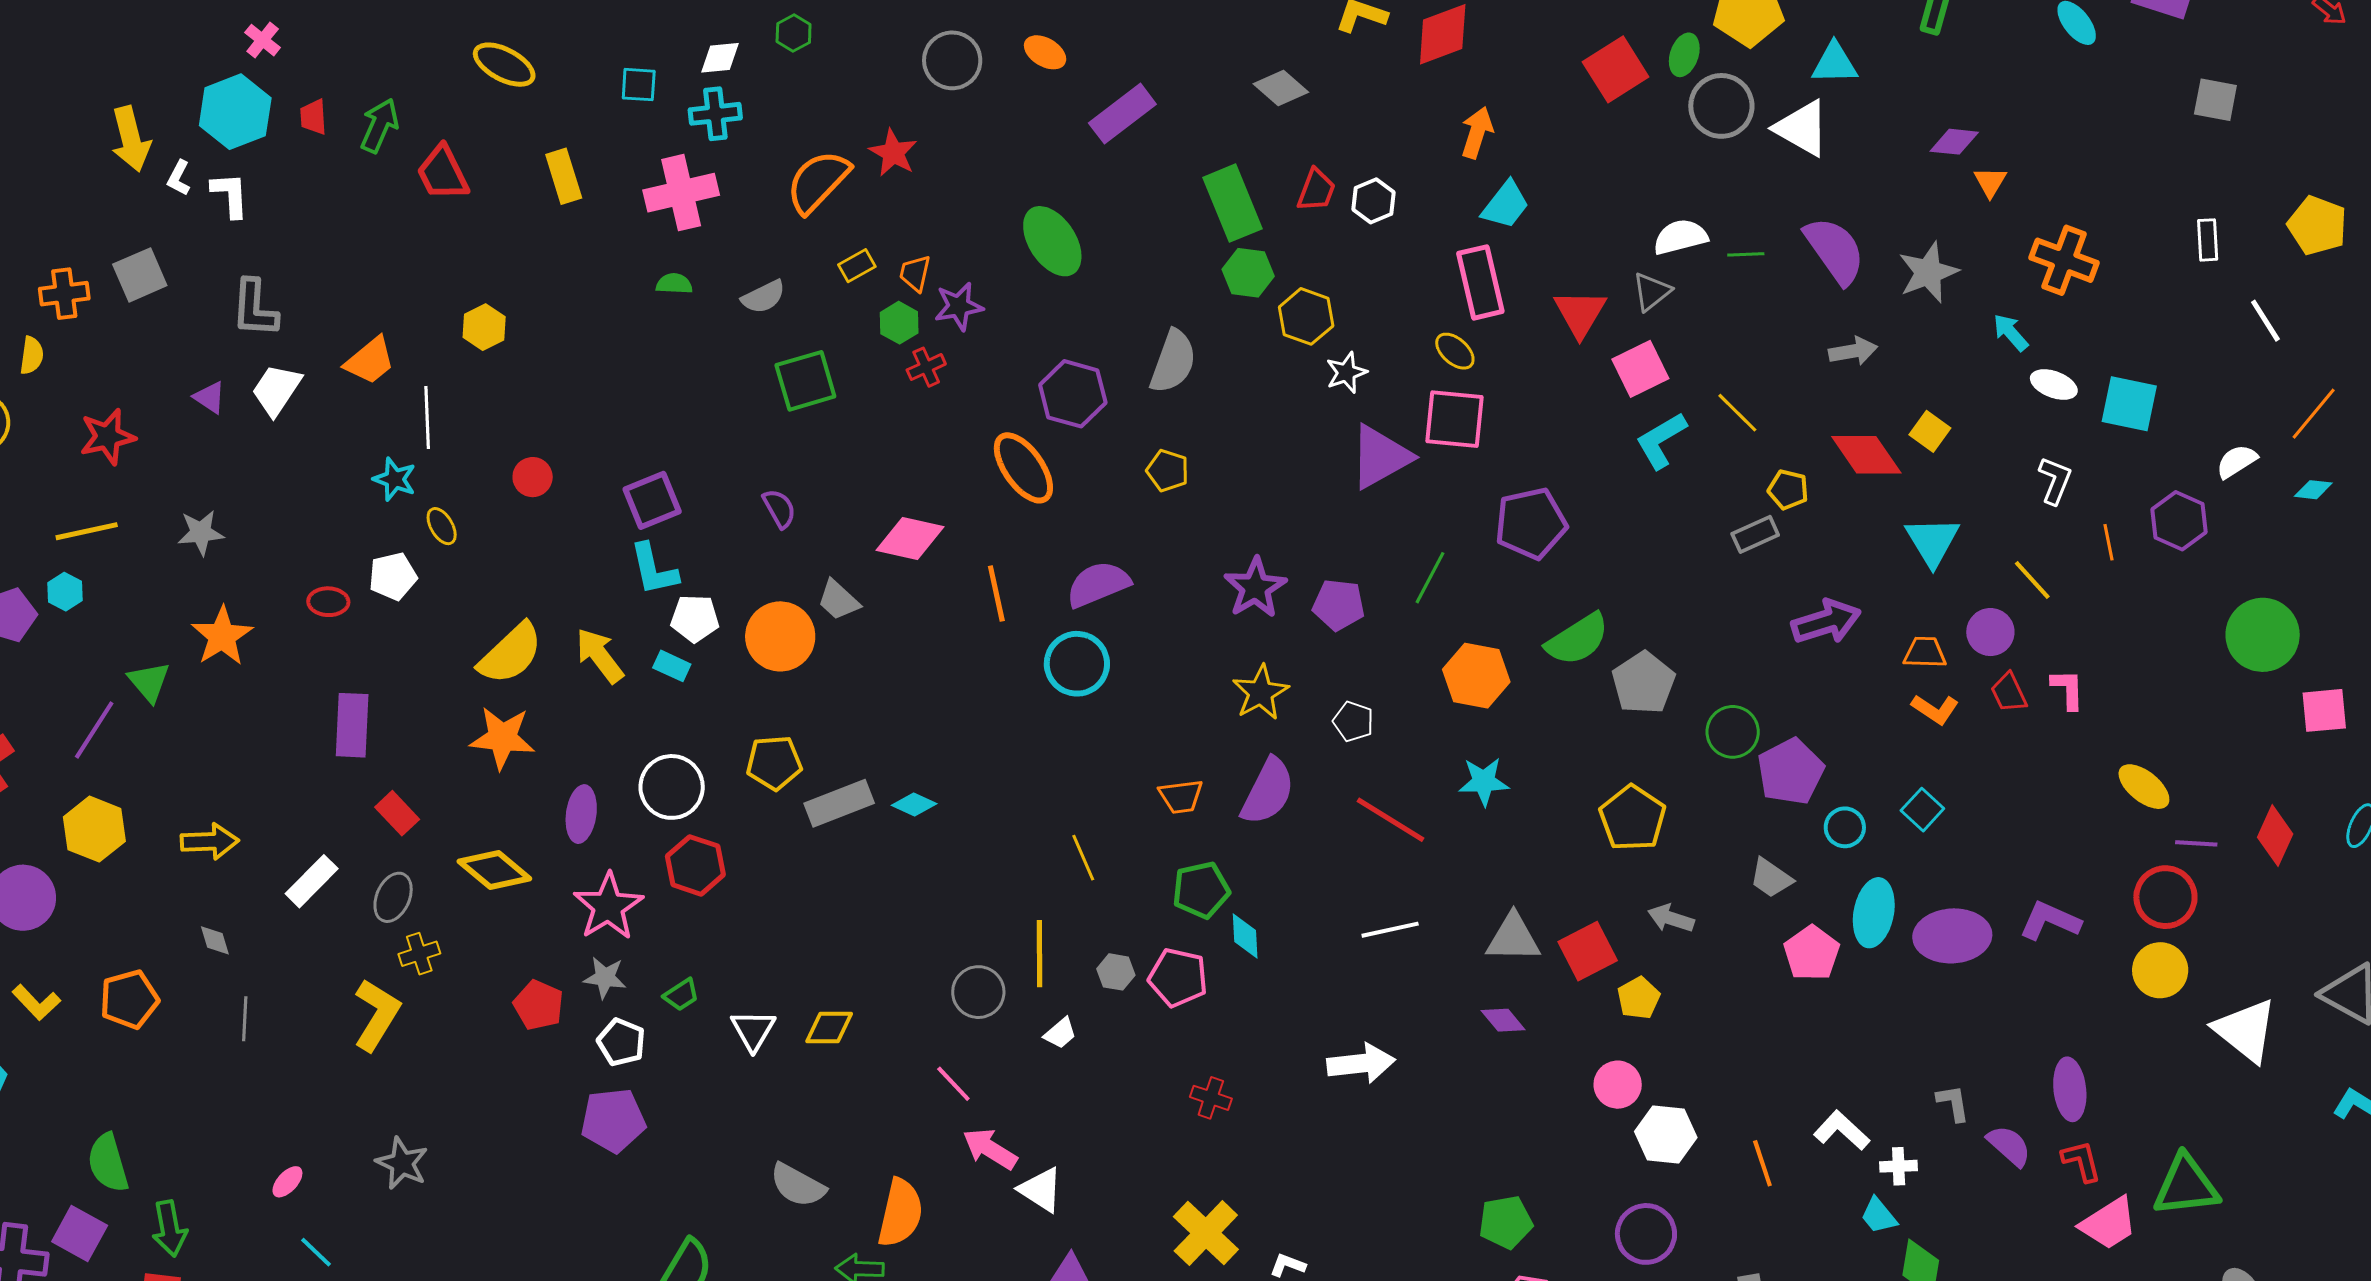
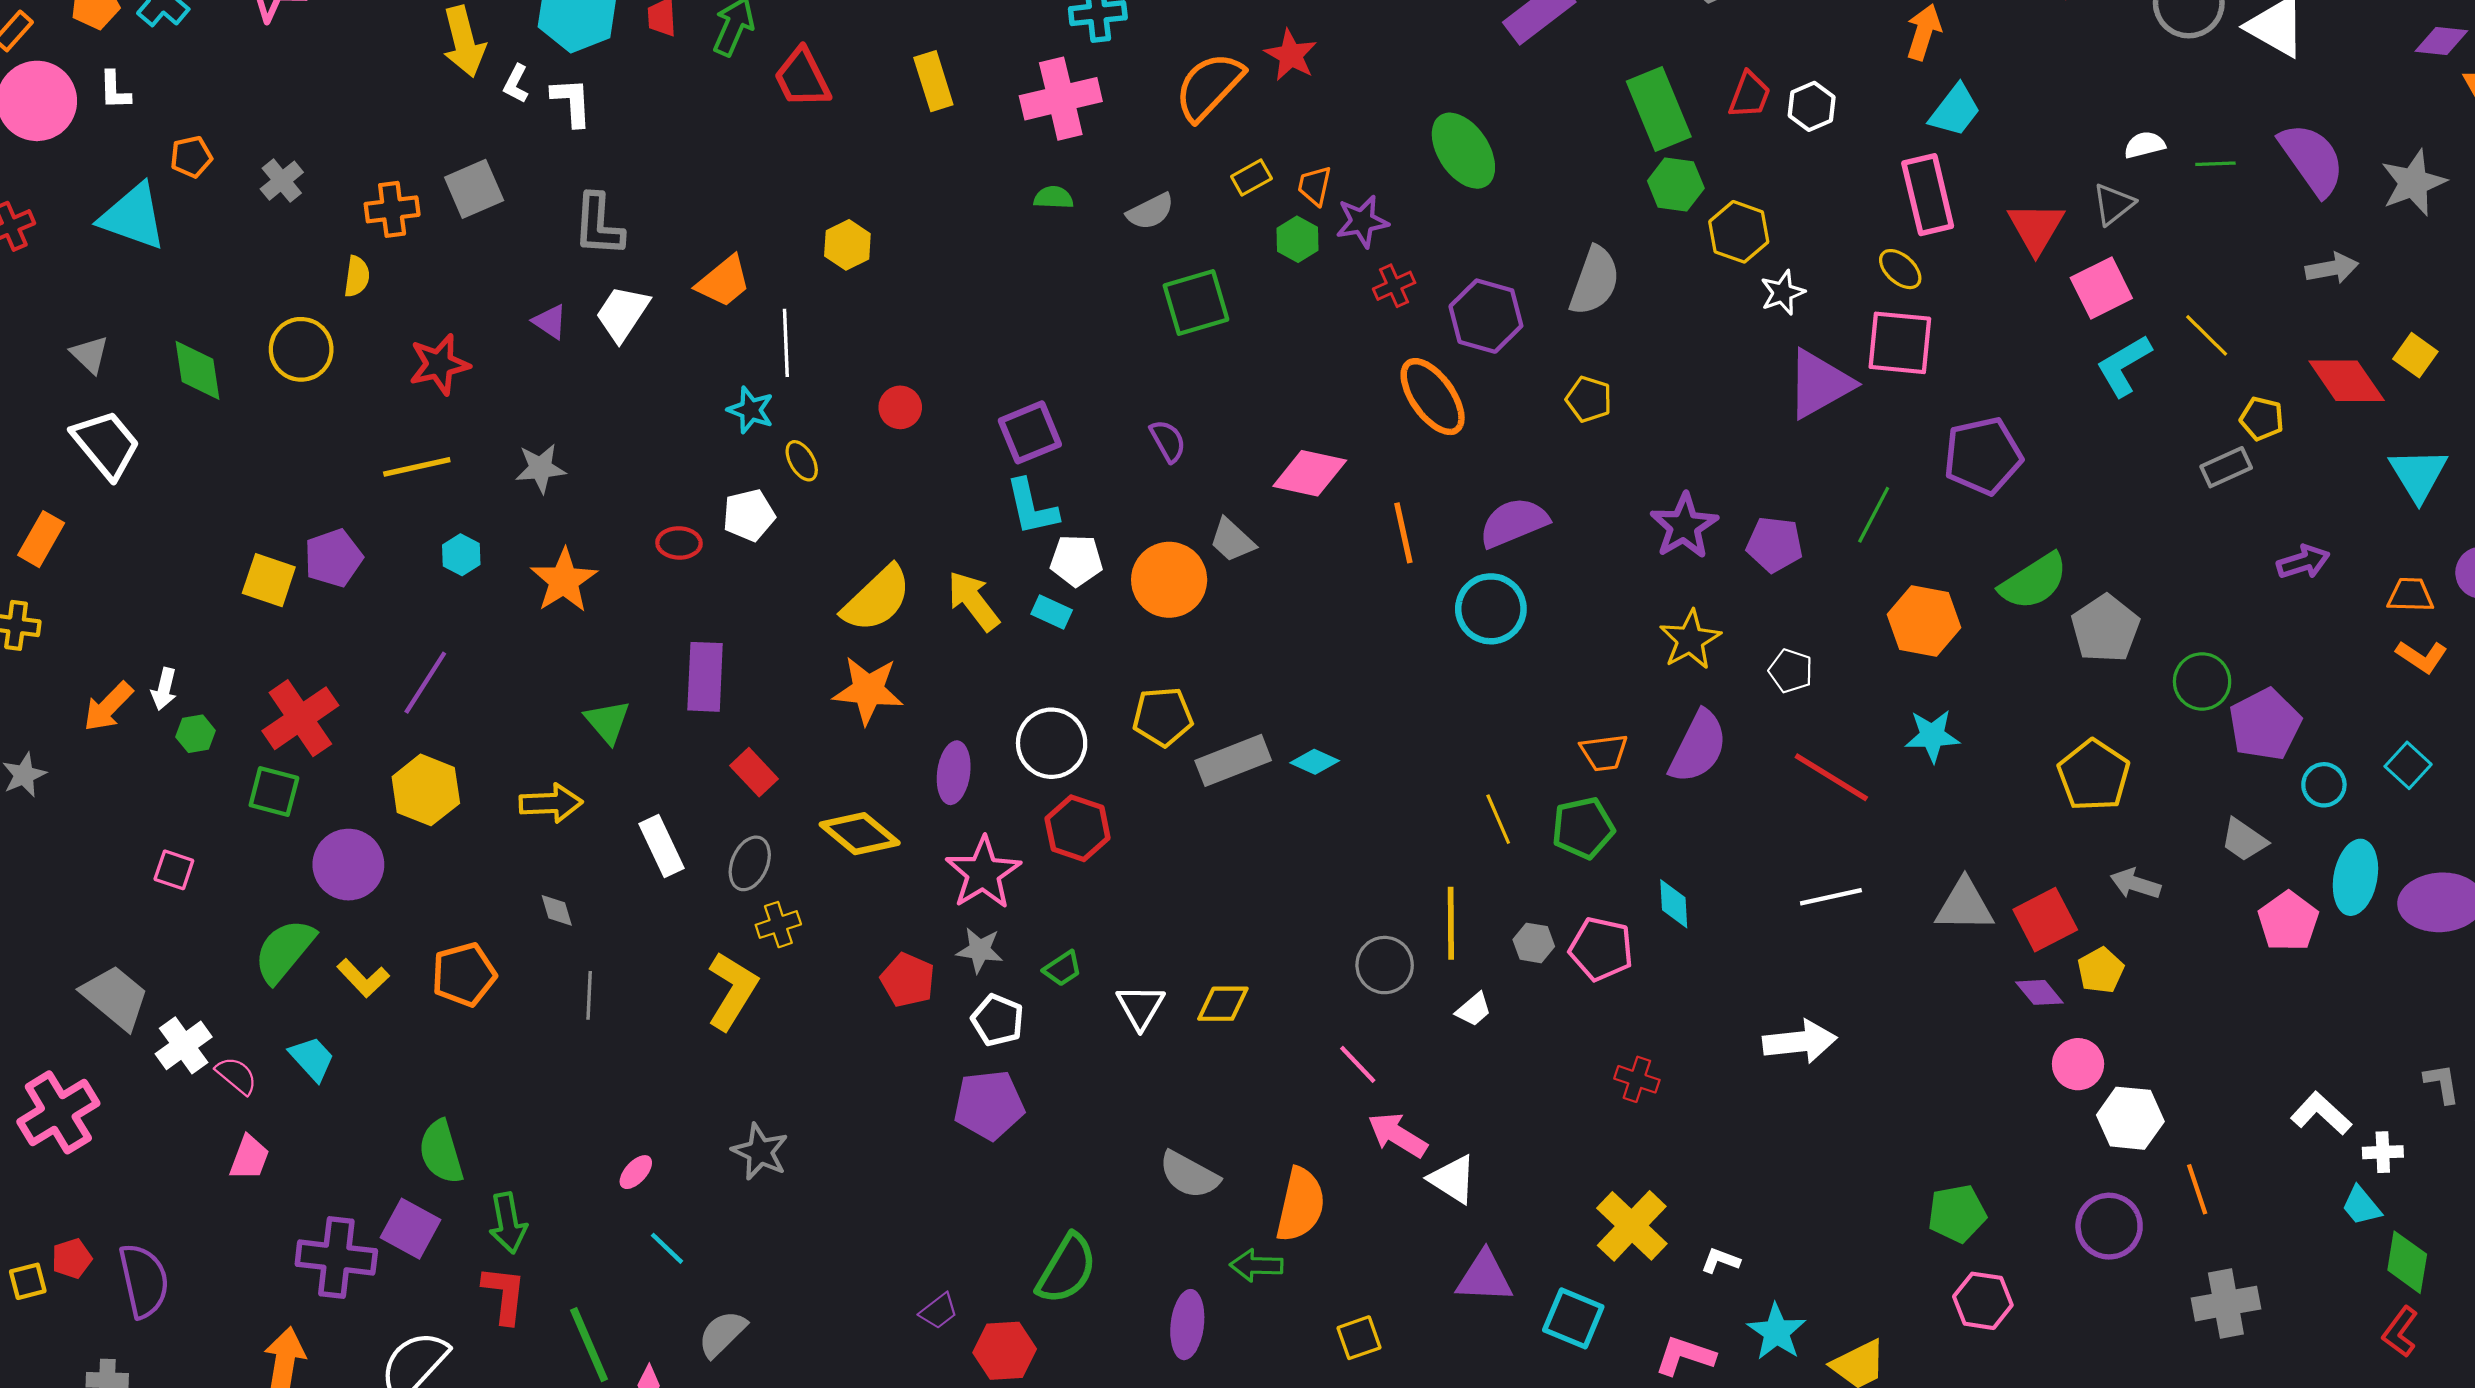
white semicircle: (1680, 237) -> (2144, 145), size x0.7
red cross: (926, 367) -> (1394, 286), moved
cyan hexagon: (65, 592) -> (461, 555), moved
purple arrow: (1826, 622) -> (2303, 562), size x0.7
green triangle: (149, 682) -> (607, 722), moved
white rectangle: (312, 881) -> (661, 846), turned -70
green pentagon: (1201, 890) -> (1583, 828), moved
purple diamond: (1503, 1020) -> (2039, 992), moved
orange line: (1762, 1163) -> (2197, 1189), moved

